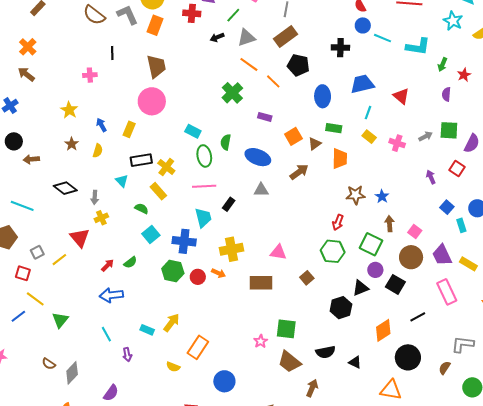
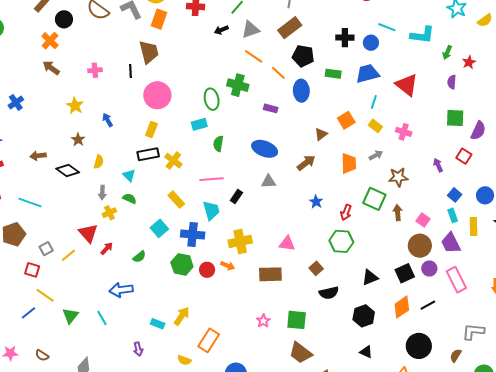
blue circle: (363, 25) -> (371, 43), moved
orange cross: (28, 47) -> (50, 41), moved
black line: (112, 53) -> (130, 71), moved
brown trapezoid: (156, 66) -> (149, 52), moved
brown arrow: (26, 74) -> (51, 68), moved
green cross: (232, 93) -> (238, 85), turned -30
blue ellipse: (323, 96) -> (301, 91), moved
red triangle: (401, 96) -> (407, 85), size x1.4
green rectangle: (334, 128) -> (333, 74), moved
yellow rectangle: (129, 129) -> (151, 129), moved
cyan rectangle: (193, 131) -> (199, 124), turned -42
orange square: (293, 136) -> (346, 120), moved
gray arrow: (426, 136) -> (376, 155), moved
black circle: (14, 141) -> (64, 19), moved
green semicircle: (226, 142) -> (218, 144), moved
yellow semicircle: (98, 151) -> (99, 162), moved
green ellipse: (204, 156) -> (212, 99), moved
orange trapezoid: (340, 159) -> (349, 163), moved
black diamond: (65, 188) -> (68, 170), moved
yellow rectangle: (158, 191) -> (176, 200), moved
brown star: (356, 195) -> (398, 177), moved
blue star: (382, 196) -> (316, 202), moved
green semicircle: (141, 209) -> (130, 199), moved
cyan rectangle: (461, 225) -> (453, 215), moved
green square: (371, 244) -> (374, 199), moved
yellow rectangle: (468, 264) -> (474, 226), moved, turned 60
red arrow: (108, 265) -> (107, 249), moved
purple circle: (375, 270) -> (429, 269), moved
black square: (395, 284) -> (405, 273), turned 36
black hexagon: (341, 308) -> (364, 316), moved
orange diamond: (383, 330) -> (402, 307), moved
cyan line: (106, 334) -> (102, 318), moved
pink star: (261, 341) -> (263, 321), moved
black semicircle: (326, 352) -> (329, 293), moved
brown semicircle: (49, 364) -> (42, 355), moved

